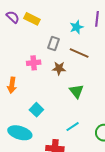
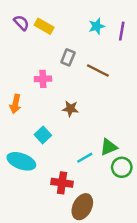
cyan star: (77, 27) -> (97, 26), moved
brown star: (59, 68) -> (70, 109), moved
green triangle: (76, 91) -> (109, 147), moved, turned 42

